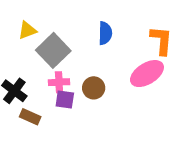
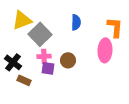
yellow triangle: (27, 30) -> (22, 20), size x1.5
pink ellipse: (147, 74) -> (105, 50), turned -55

